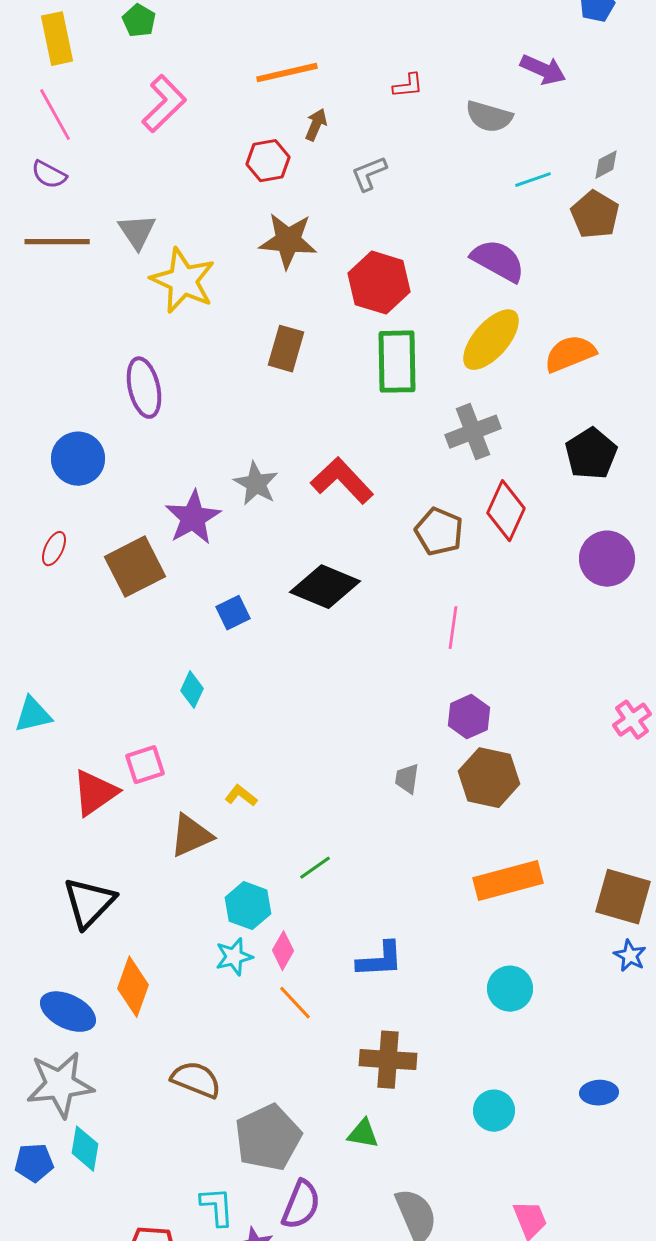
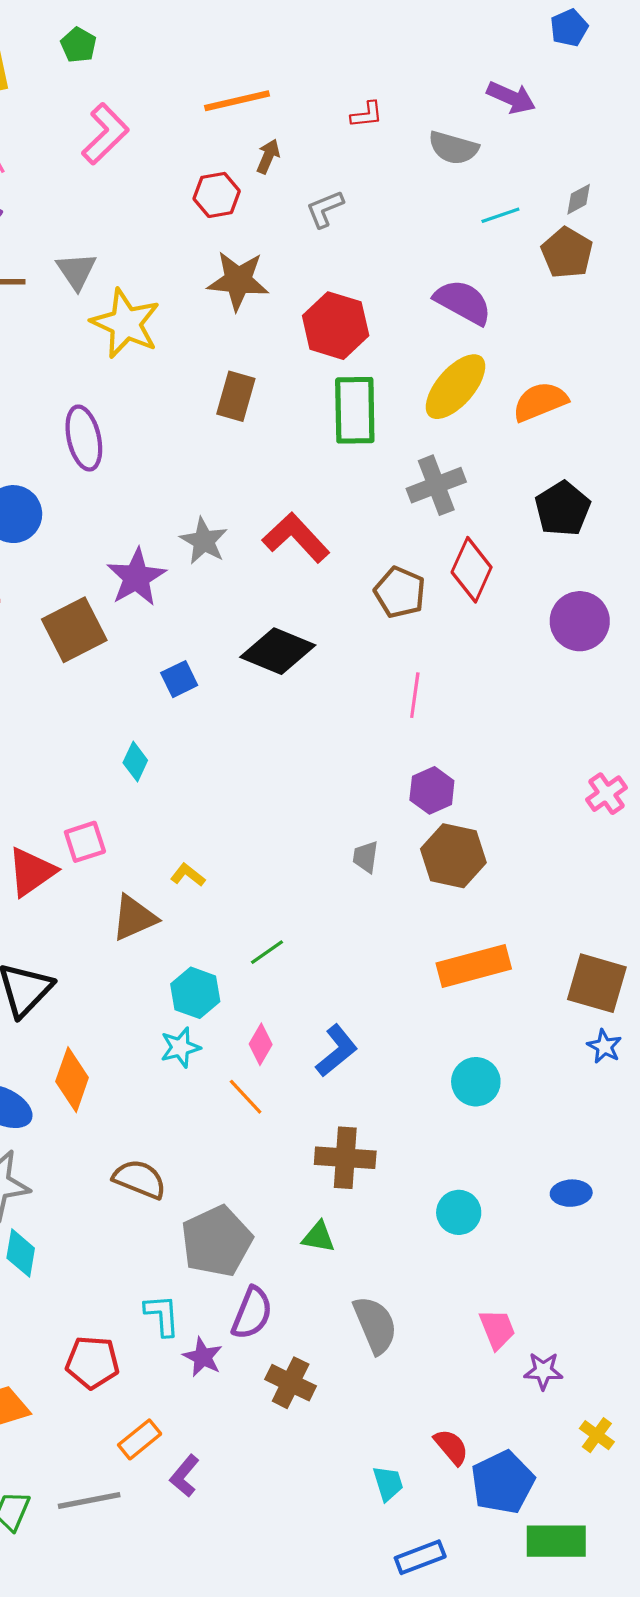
pink diamond: (283, 951) -> (261, 1044), moved
blue L-shape: (380, 960) -> (337, 1051), turned -36

